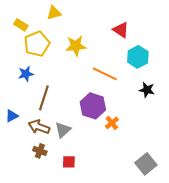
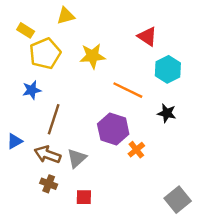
black star: (147, 90) -> (167, 113), moved

